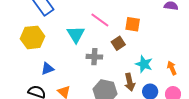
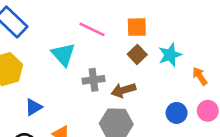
brown square: (118, 43) -> (137, 54), moved
cyan star: (144, 64) -> (170, 55), moved, turned -30
brown arrow: (130, 82) -> (123, 90), moved, turned 96

